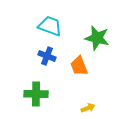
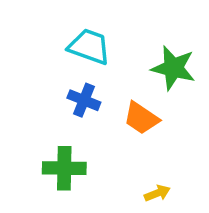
orange trapezoid: (79, 66) -> (141, 118), turned -35

